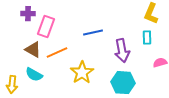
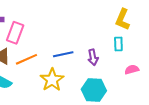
blue line: (93, 33) -> (63, 54), moved
purple arrow: (122, 51) -> (93, 57), size x0.7

